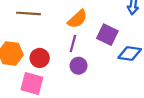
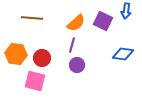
purple square: (107, 35) -> (103, 21), moved

